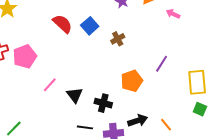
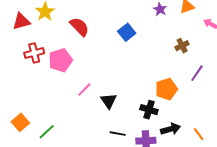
red semicircle: (62, 24) -> (79, 27), moved
brown cross: (118, 39) -> (182, 46), moved
black cross: (103, 103) -> (149, 110), moved

